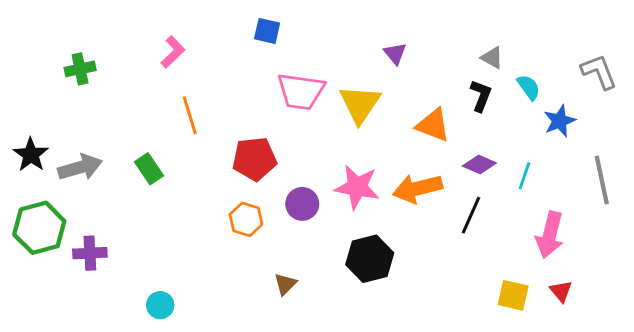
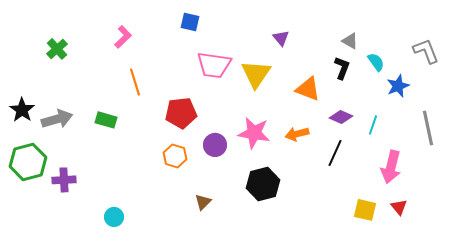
green cross: (80, 69) -> (57, 49), turned -30
green rectangle: (149, 169) -> (106, 120), turned -40
orange arrow: (418, 188) -> (297, 134), size x0.7

